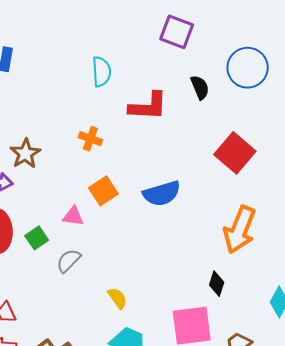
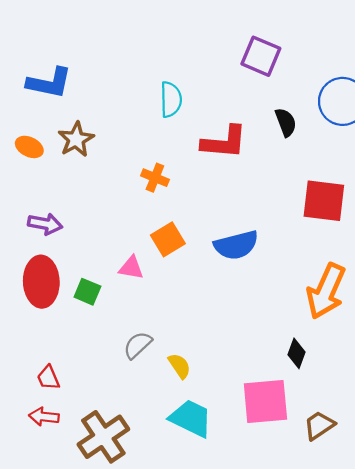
red square: (235, 153) -> (324, 201), turned -36
brown star: (25, 154) -> (76, 139), moved
green square: (37, 238) -> (87, 292), turned -35
gray semicircle: (69, 261) -> (138, 345), moved

